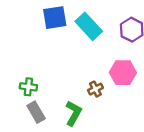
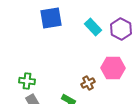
cyan rectangle: (89, 26) -> (93, 27), moved, size x0.7

